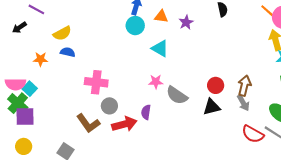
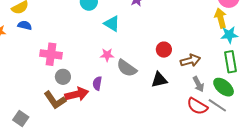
red circle: (216, 85) -> (164, 50), moved
brown arrow: (244, 86) -> (190, 60), turned 60
gray arrow: (243, 103) -> (198, 84), moved
brown L-shape: (88, 123) -> (55, 100), moved

